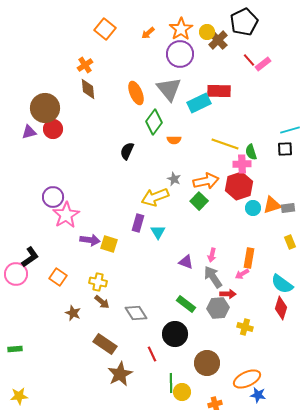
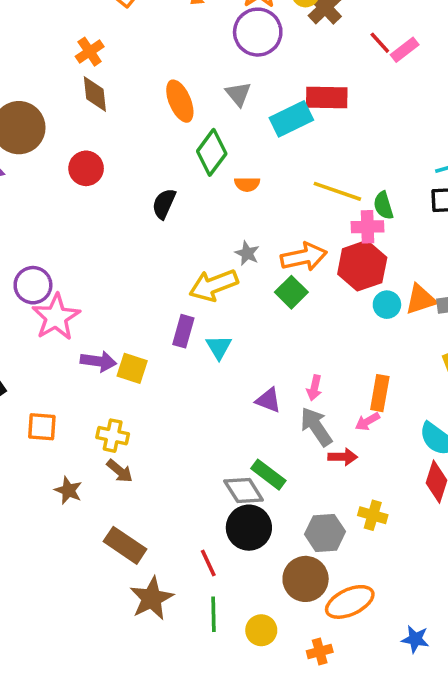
gray triangle: (169, 89) -> (238, 94), size x0.6
red circle: (53, 129) -> (86, 168), moved
orange square: (58, 277) -> (42, 427), turned -30
gray hexagon: (218, 308) -> (325, 533), moved
gray diamond: (136, 313) -> (244, 490), moved
orange ellipse: (247, 379) -> (350, 602), moved
green line: (171, 383) -> (213, 614), moved
blue star: (258, 395) -> (415, 639), moved

